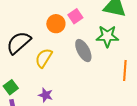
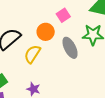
orange circle: (56, 24) -> (46, 32), moved

